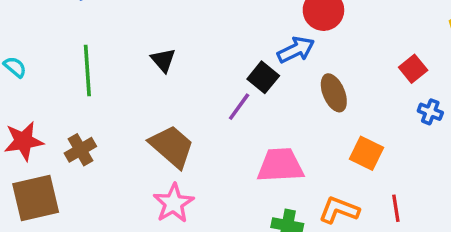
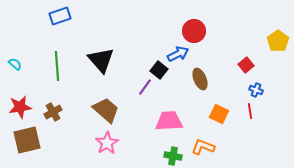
black triangle: (163, 60) -> (101, 60), size x1.8
red line: (396, 208) -> (250, 111), moved

